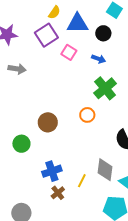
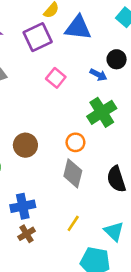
black circle: (103, 33) -> (117, 59), moved
pink square: (69, 52) -> (56, 78), moved
gray diamond: (105, 170) -> (73, 173), moved
yellow line: (82, 181) -> (73, 223), moved

